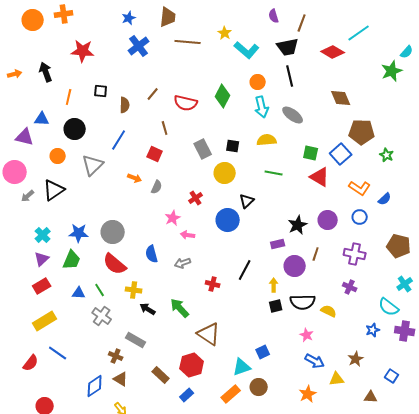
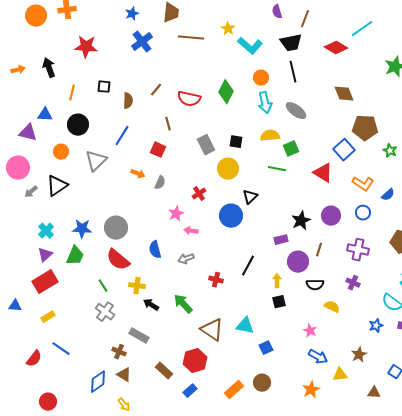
green square: (311, 153) -> (291, 149), moved, turned -35
red rectangle: (42, 286) -> (45, 282), size x1.4
blue triangle: (79, 293) -> (15, 306), moved
black semicircle: (303, 302) -> (315, 285), moved, size x0.7
yellow rectangle: (45, 321) -> (48, 317), size x0.6
cyan triangle: (242, 367) -> (245, 326), moved, turned 30

